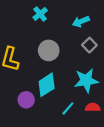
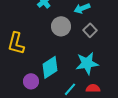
gray circle: (49, 50) -> (61, 26), moved

